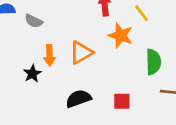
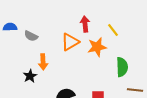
orange star: (120, 35) -> (97, 47), turned -30
orange triangle: (81, 53) -> (70, 42), moved

